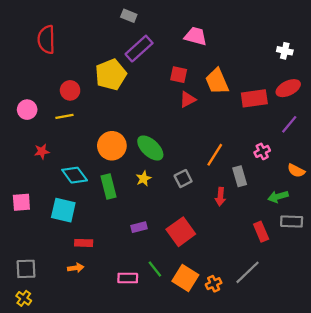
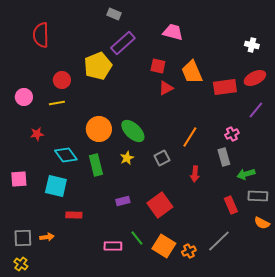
orange semicircle: (296, 171) -> (262, 223), moved
gray rectangle: (240, 176) -> (224, 157), moved
orange arrow: (76, 268) -> (47, 237), moved

